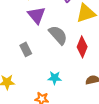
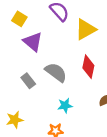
gray semicircle: (58, 35) -> (56, 72), moved

